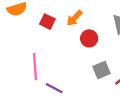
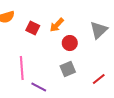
gray square: (101, 70) -> (68, 69), moved

